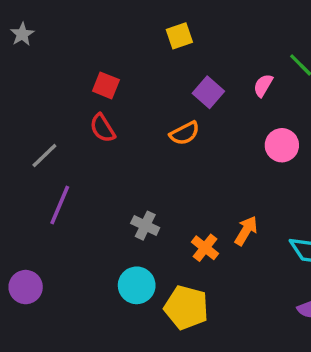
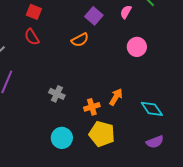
orange cross: (205, 248) -> (92, 107), turned 35
cyan circle: (137, 285) -> (62, 138), moved
yellow pentagon: (186, 308) -> (102, 134), moved

